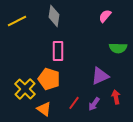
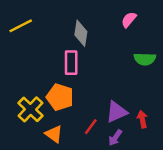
gray diamond: (54, 16) -> (81, 33), moved
purple triangle: (100, 76) -> (117, 112), moved
purple arrow: (94, 104) -> (115, 138), moved

